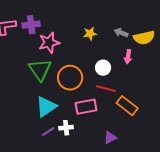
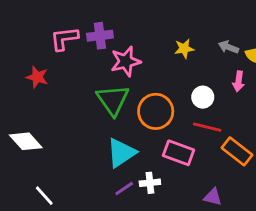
pink rectangle: (86, 107) -> (178, 153), turned 30
purple triangle: (110, 138) -> (213, 197), turned 40

